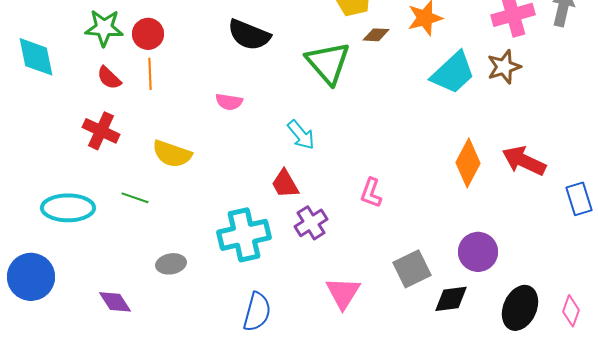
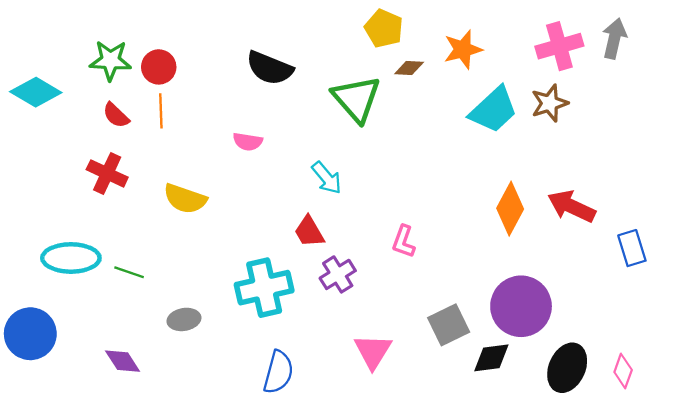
cyan diamond: (36, 57) -> (36, 92), turned -48
green line: (135, 198) -> (129, 272), moved
purple circle: (478, 252) -> (521, 306), size x1.4

